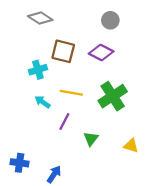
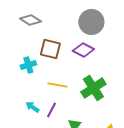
gray circle: (110, 20) -> (91, 22), size x1.6
cyan arrow: (43, 102) -> (32, 107), moved

